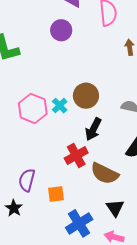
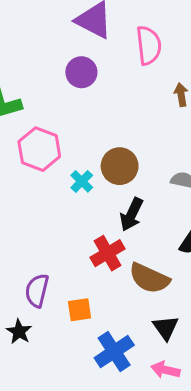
pink hexagon: (33, 108) -> (39, 149), moved

